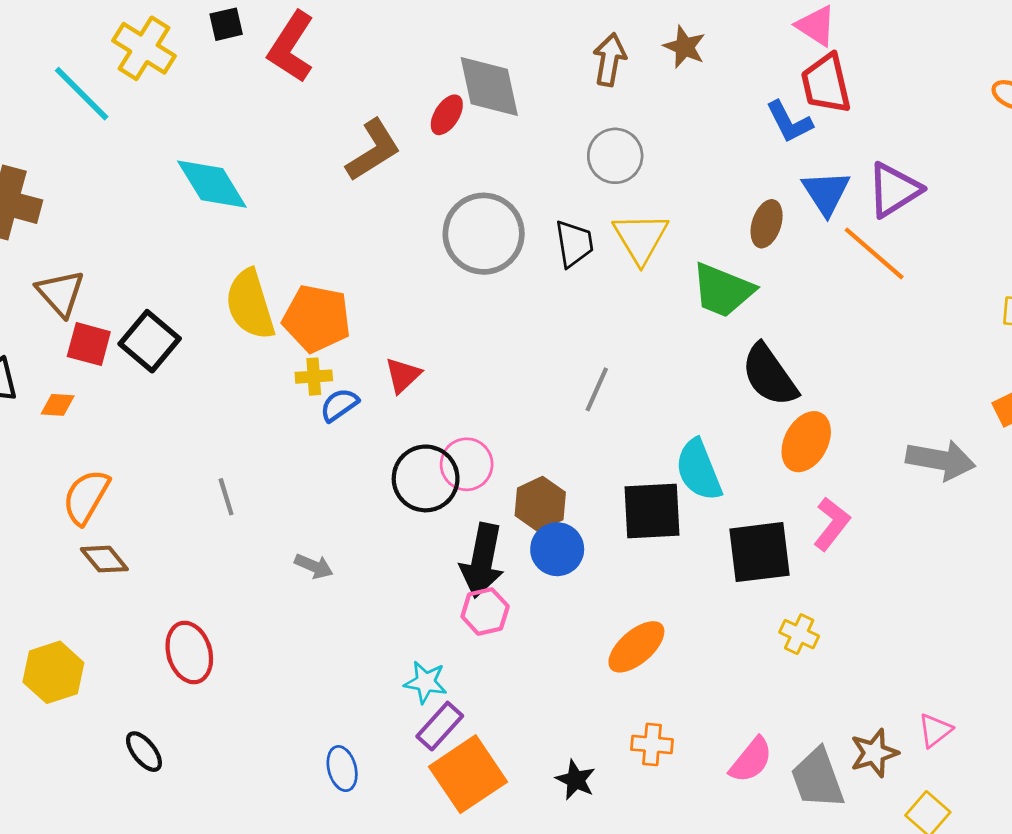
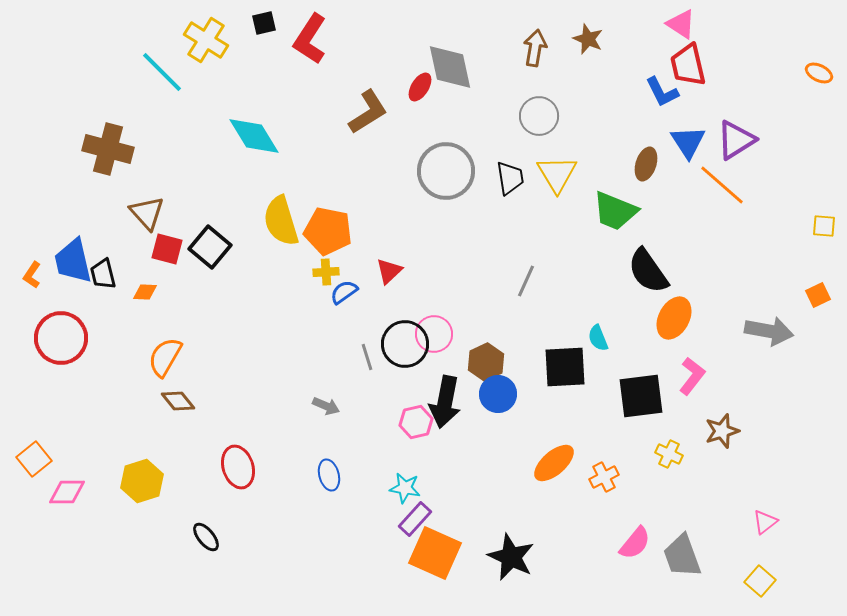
cyan semicircle: (699, 470) -> (598, 338), size x0.6
gray line: (226, 497) -> (367, 357), moved
pink hexagon: (485, 611) -> (416, 422), moved
orange cross: (652, 744) -> (604, 477), moved, turned -32
brown star: (874, 753) -> (722, 431), moved
blue ellipse: (342, 769) -> (329, 475), moved
orange square: (468, 774) -> (435, 553), turned -32
black star: (576, 780) -> (511, 557), size x1.6

